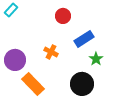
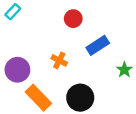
green star: (96, 59) -> (124, 70), moved
black circle: (82, 84) -> (80, 98), moved

